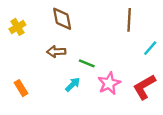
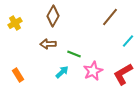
brown diamond: (62, 19) -> (53, 16), turned 40
brown line: (129, 20) -> (110, 17), turned 36

